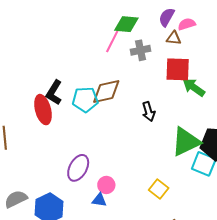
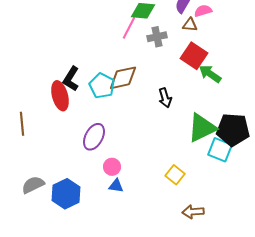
red square: (178, 69) -> (194, 56), turned 32
cyan pentagon: (85, 100) -> (102, 86), turned 30
purple ellipse: (78, 168) -> (94, 137), moved
pink circle: (106, 185) -> (112, 167), moved

